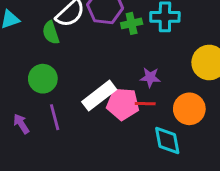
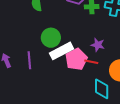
green circle: (43, 79) -> (51, 38), moved
pink pentagon: (123, 104) -> (76, 59), turned 30

